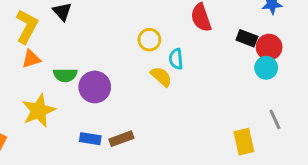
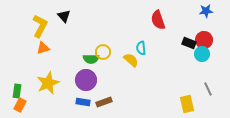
black rectangle: (247, 38) -> (189, 43), moved
yellow circle: (149, 40) -> (103, 52), moved
green semicircle: (65, 75) -> (91, 59), moved
purple circle: (95, 87) -> (86, 80), moved

